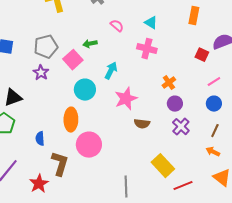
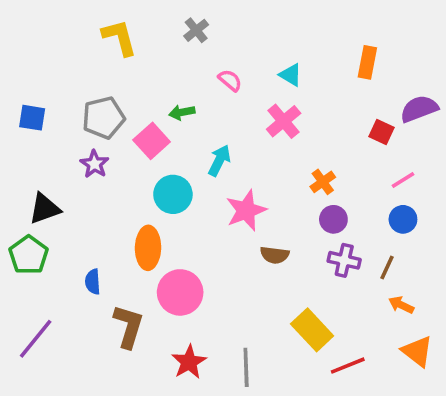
pink cross: (147, 49) -> (284, 121), turned 36
purple cross: (181, 127) -> (344, 260), turned -30
brown line: (215, 131) -> (387, 267), moved
red star: (39, 184) -> (189, 362), moved

